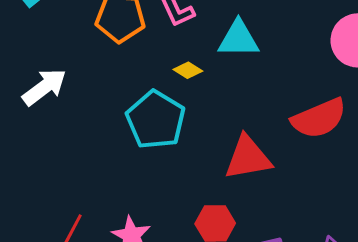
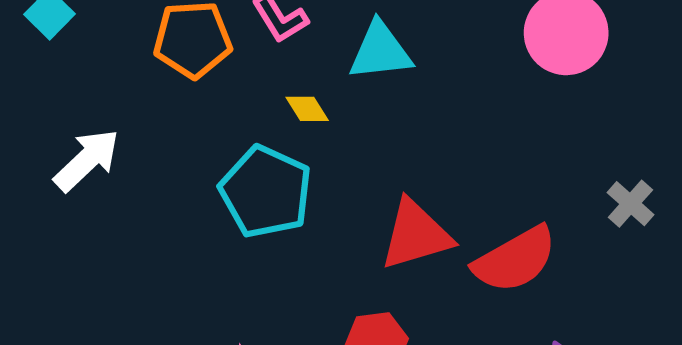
yellow diamond: (188, 70) -> (307, 109), turned 32
red semicircle: (319, 118) -> (515, 259), moved

